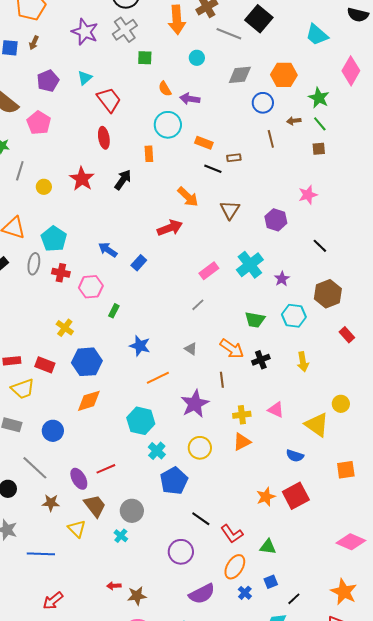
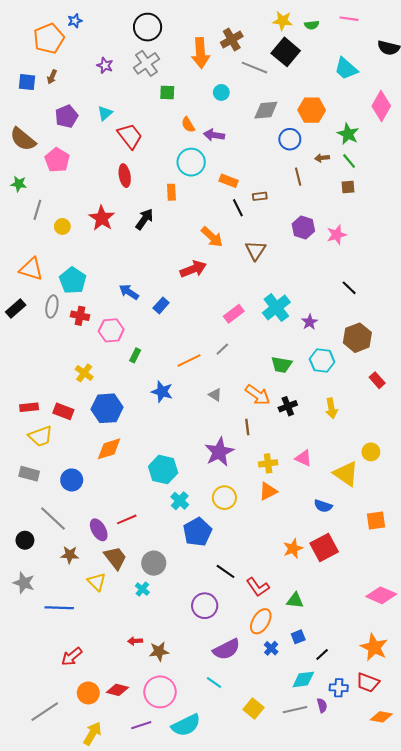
purple star: (85, 32) -> (105, 65), size x0.6
black line: (213, 169) -> (238, 208), turned 42
purple hexagon: (276, 220) -> (303, 228), moved
orange line: (158, 378) -> (189, 360), moved

